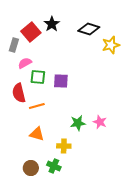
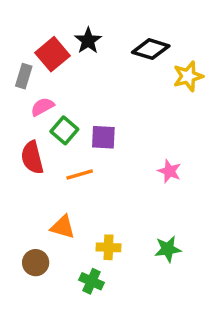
green square: (38, 77) -> (64, 130), turned 35
orange line: (37, 106) -> (80, 174), moved
pink star: (100, 122) -> (169, 171), moved
green star: (78, 123) -> (168, 249), moved
brown circle: (31, 168) -> (36, 263), moved

